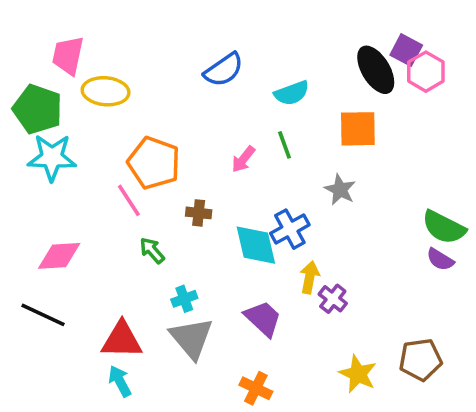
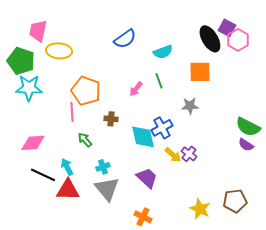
gray star: (340, 190) -> (190, 106), turned -30
pink line: (129, 200) -> (72, 112), turned 30
yellow arrow: (310, 277) -> (173, 155), turned 120
purple cross: (333, 299) -> (189, 154), moved
black line: (43, 315) -> (43, 175), moved
cyan arrow: (120, 381) -> (67, 167), moved

